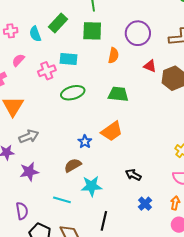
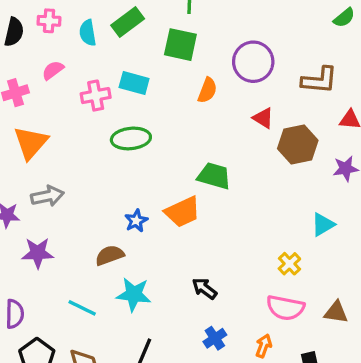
green trapezoid: (118, 94) -> (214, 176), moved

